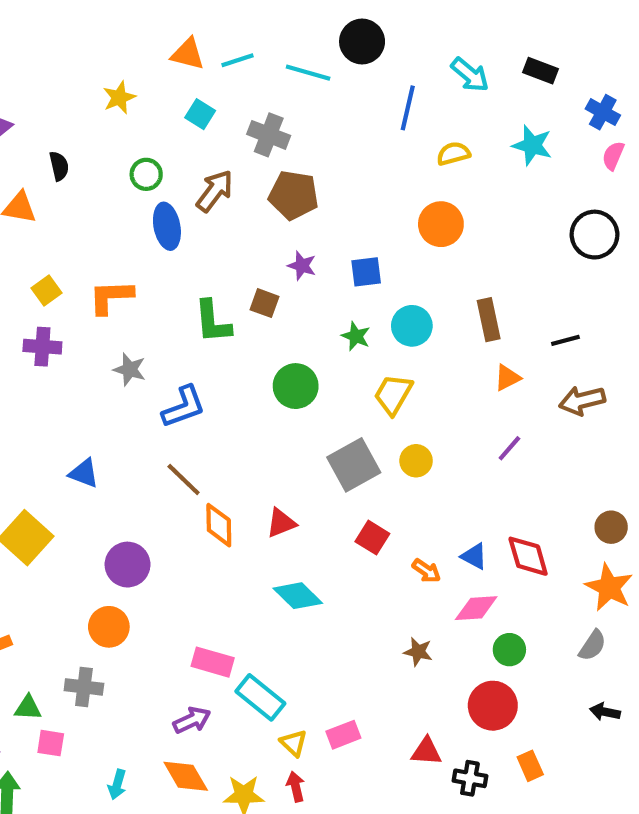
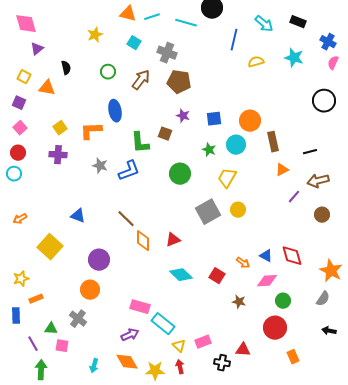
orange circle: (441, 224) -> (250, 121), moved
blue ellipse: (167, 226) -> (115, 111), moved
blue L-shape: (184, 407) -> (129, 171), moved
purple line: (509, 448) -> (294, 197), moved
brown circle: (611, 527) -> (322, 215), moved
red square: (372, 538) -> (217, 276), moved
gray cross: (84, 687) -> (78, 319), turned 30
black cross: (470, 778) -> (222, 363), moved

